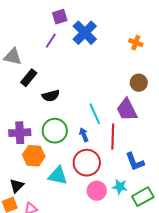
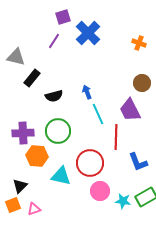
blue arrow: (84, 135) -> (87, 92), moved
cyan star: (120, 187) -> (123, 201), moved

